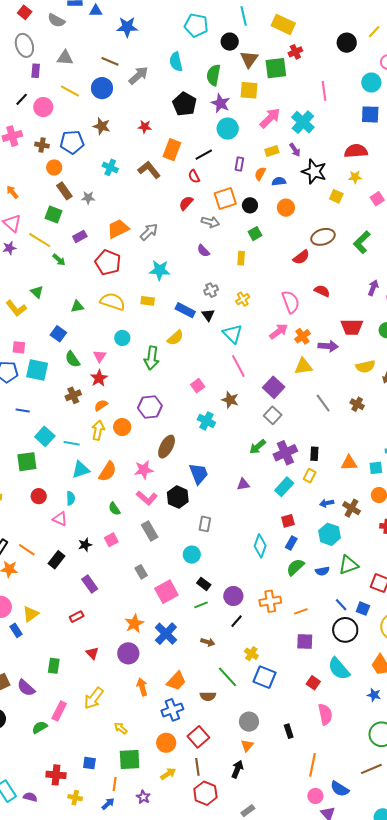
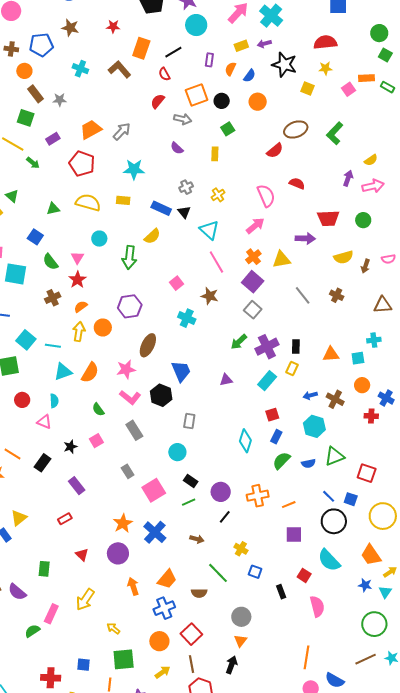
purple arrow: (295, 150) -> (264, 44), turned 112
blue semicircle: (279, 181) -> (249, 76), turned 136
orange cross: (302, 336) -> (253, 257), moved
blue square: (265, 677) -> (255, 572), size x0.6
black rectangle: (289, 731) -> (281, 592), moved

